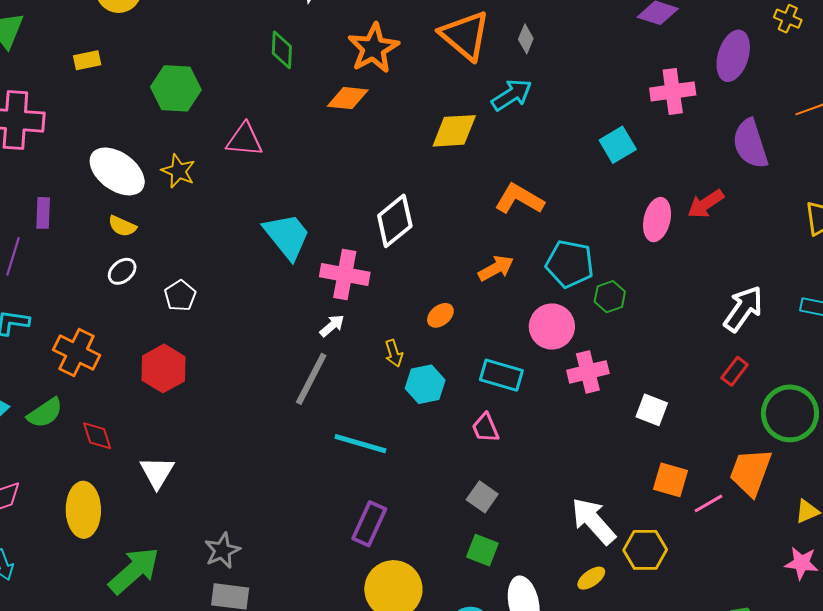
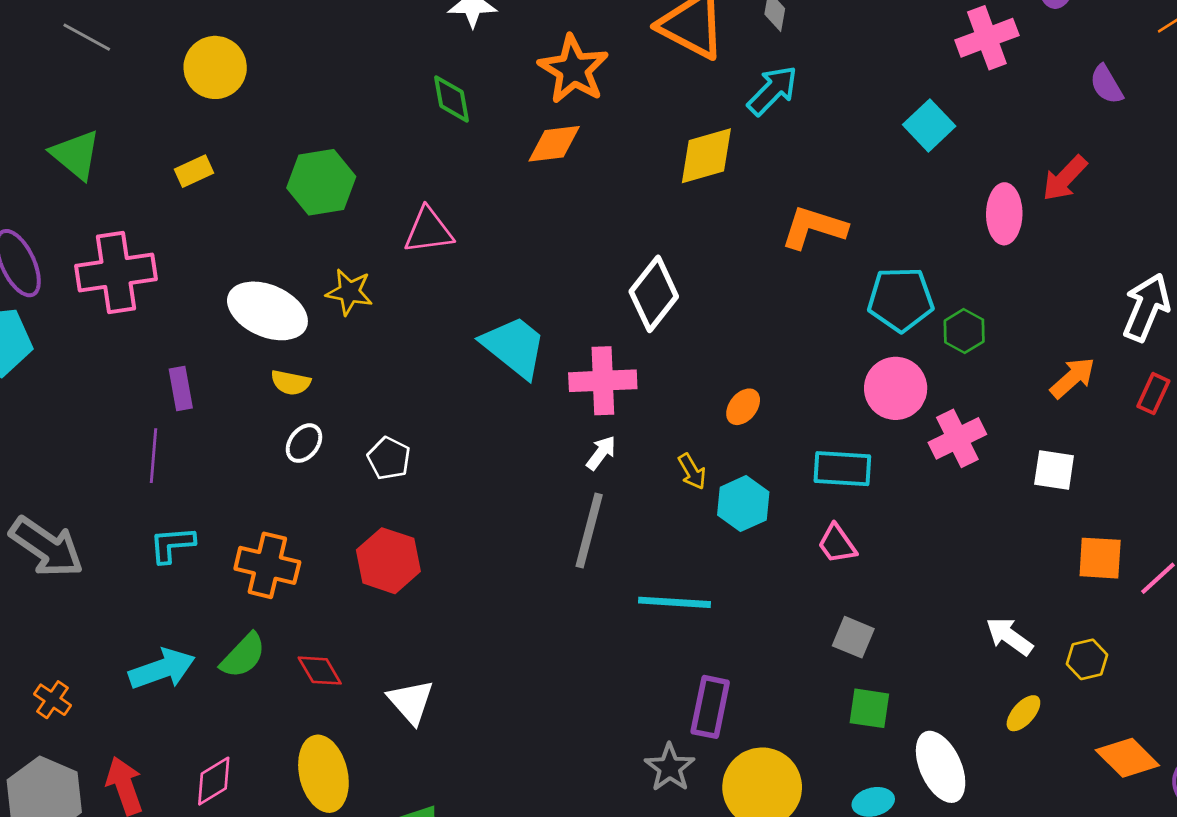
purple semicircle: (750, 144) -> (1106, 84), size x0.6
orange arrow: (496, 268) -> (1073, 378), moved
white arrow: (593, 521) -> (1009, 636), size x0.7
yellow hexagon: (645, 550) -> (1087, 659), size x0.7
gray star: (222, 551) -> (670, 767), moved

